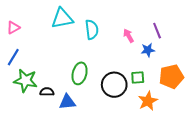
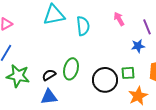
pink arrow: (129, 36) -> (119, 19), moved
black semicircle: (47, 92) -> (49, 75), moved, turned -32
blue triangle: (67, 102) -> (49, 97), moved

